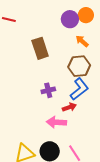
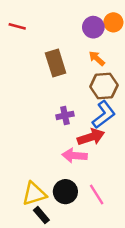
orange arrow: (82, 41) -> (97, 58), moved
red arrow: (69, 107) -> (91, 137), size x1.5

